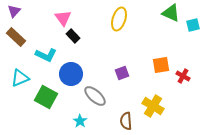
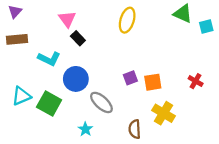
brown rectangle: (16, 37) -> (17, 39), turned -48
orange square: (161, 65) -> (153, 82), moved
cyan triangle: (20, 78) -> (21, 96), moved

